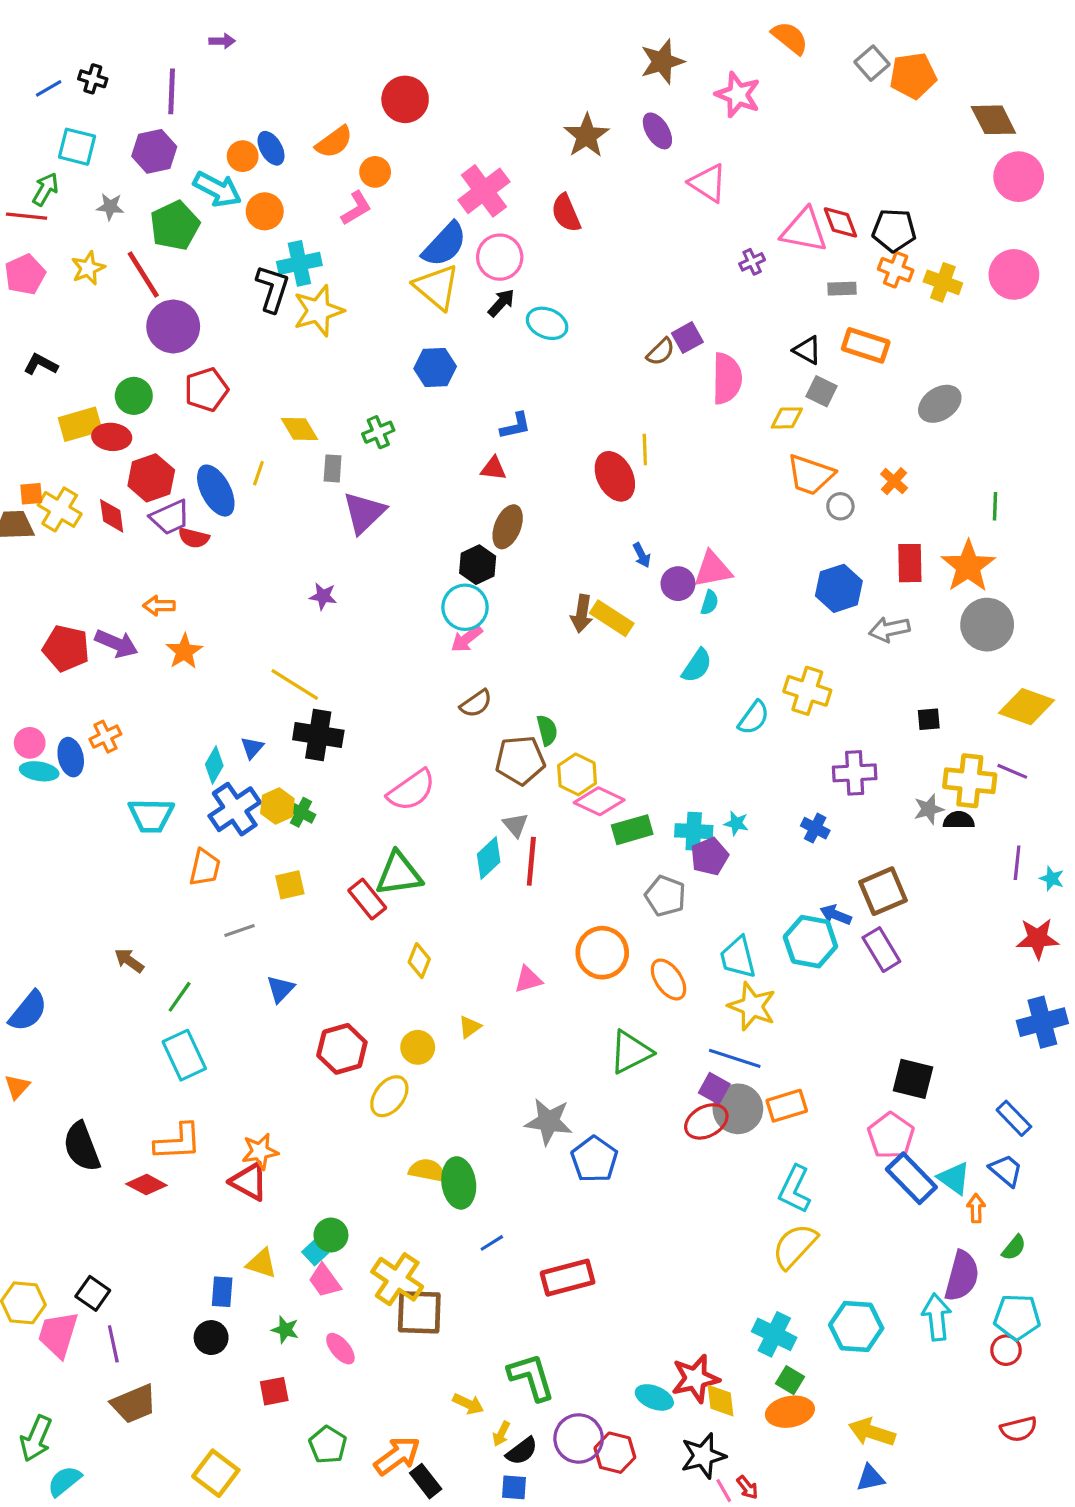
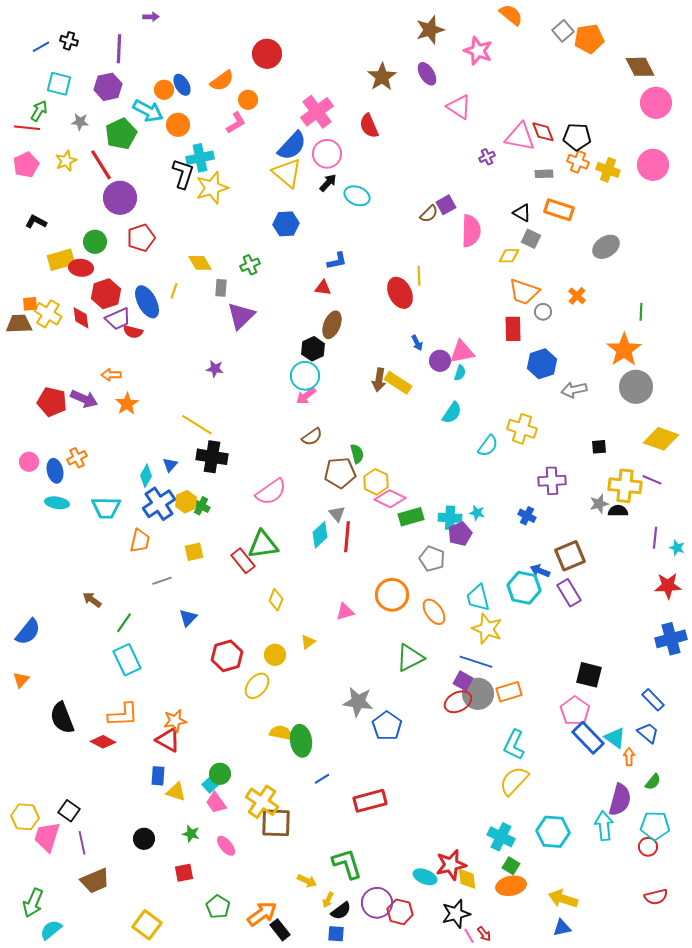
red rectangle: (910, 563) -> (513, 329), moved
cyan ellipse: (39, 771) -> (57, 503), moved
blue rectangle: (222, 1292) -> (158, 776), moved

